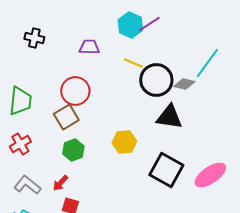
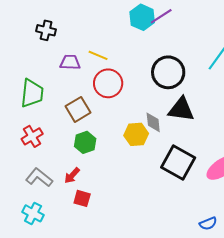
purple trapezoid: (89, 47) -> (70, 62), moved
yellow line: (133, 63) -> (98, 55), moved
gray diamond: (184, 84) -> (153, 122), moved, turned 70
red circle: (75, 91) -> (108, 83), moved

